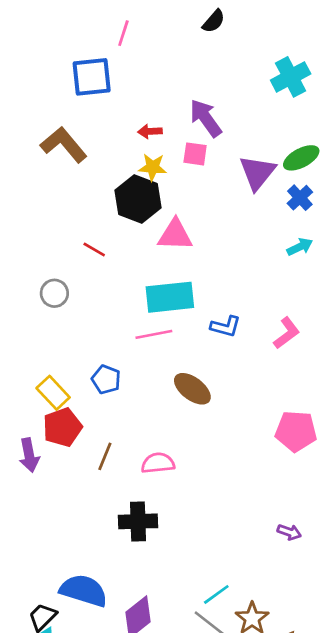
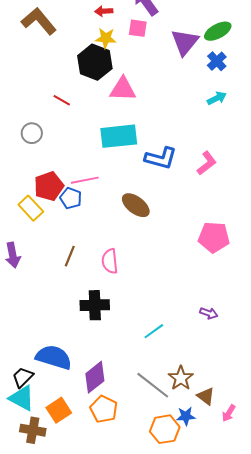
blue L-shape: (226, 326) -> (161, 158), size x1.4
pink line: (154, 334) -> (85, 180), moved
red pentagon: (62, 427) -> (49, 186), moved
pink semicircle: (158, 463) -> (110, 261), turned -90
cyan line: (216, 594) -> (154, 331), moved

